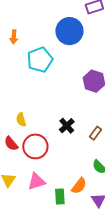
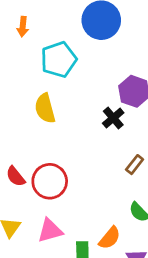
yellow semicircle: (21, 120) -> (45, 108), moved, size x1.5
black cross: (67, 126) -> (113, 118), moved

